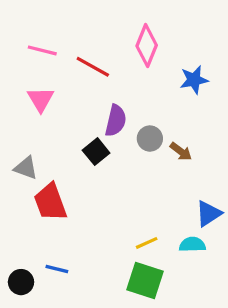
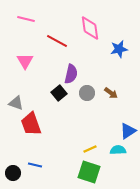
pink diamond: (147, 46) -> (90, 28), turned -30
pink line: (42, 50) -> (26, 19), moved
gray circle: (150, 139) -> (87, 93), moved

